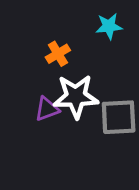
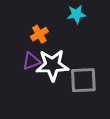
purple triangle: (47, 109) -> (31, 61), moved

